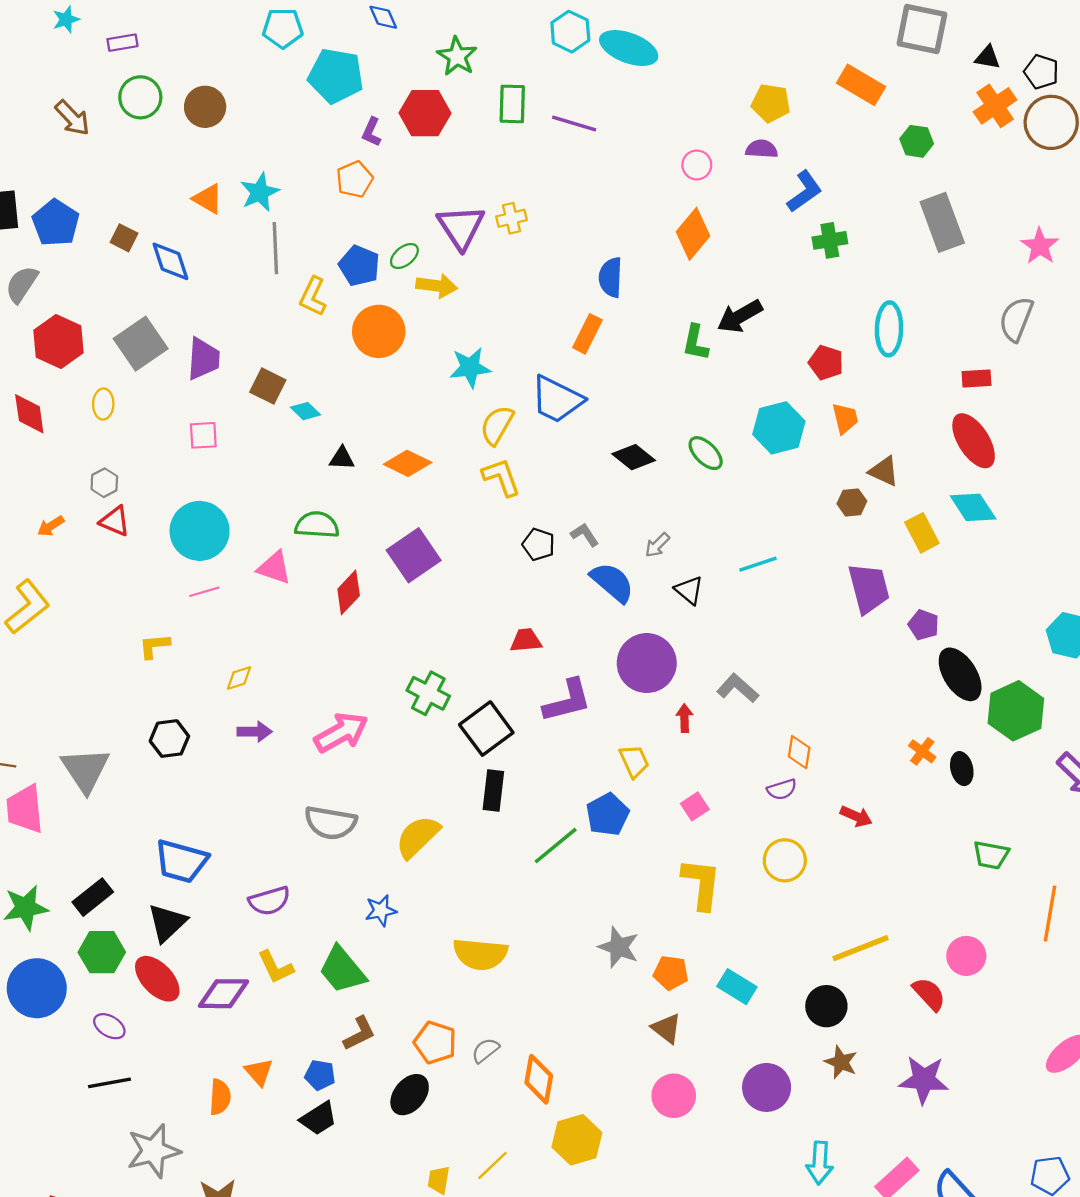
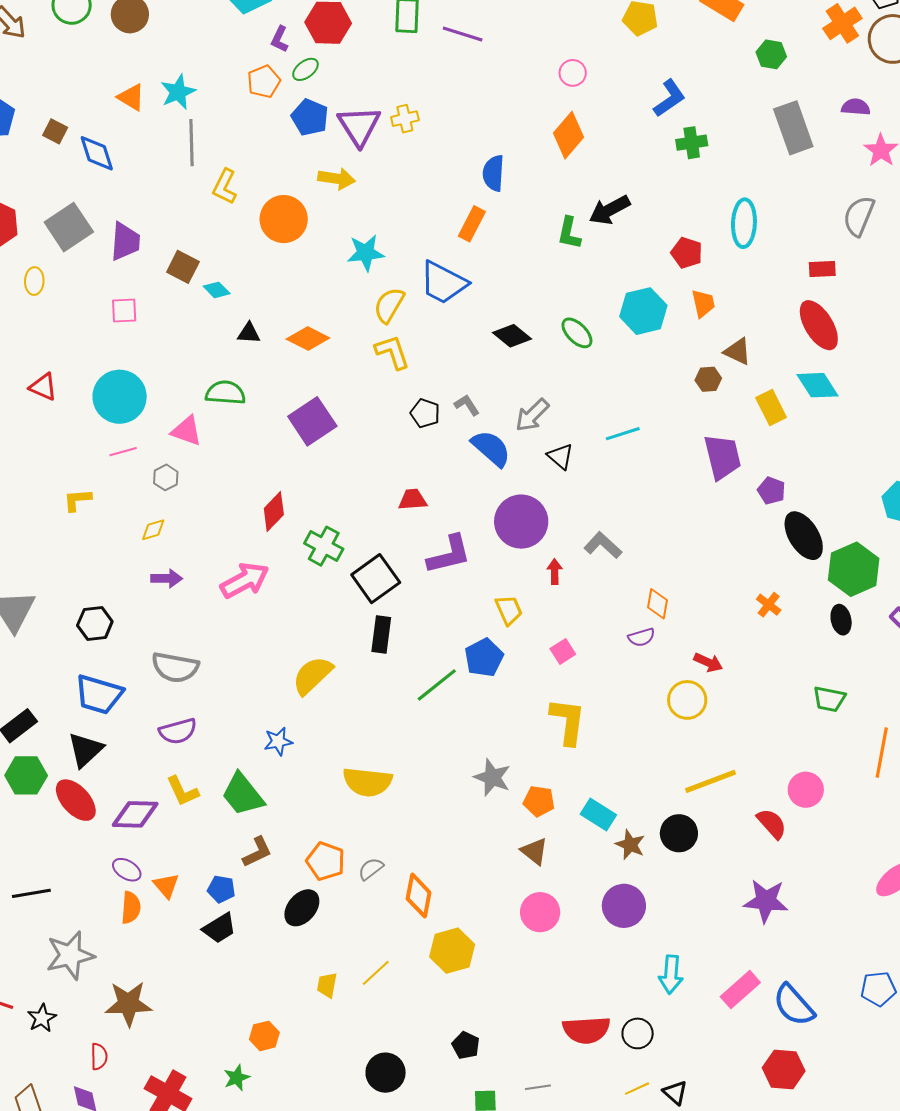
purple semicircle: (762, 149) -> (856, 107), moved
green ellipse: (404, 256) -> (305, 69), moved
blue pentagon: (359, 266) -> (310, 117), moved
gray hexagon: (104, 483) -> (166, 477), moved
gray arrow: (657, 545) -> (532, 415), size x1.5
red diamond: (349, 592) -> (274, 511), moved
black hexagon: (169, 739) -> (95, 623), moved
black ellipse: (962, 769) -> (841, 620), moved
gray semicircle: (331, 823) -> (175, 667), moved
yellow circle: (785, 860) -> (687, 700), moved
purple ellipse: (109, 1026) -> (127, 870), moved
brown star: (841, 1062) -> (630, 845), moved

